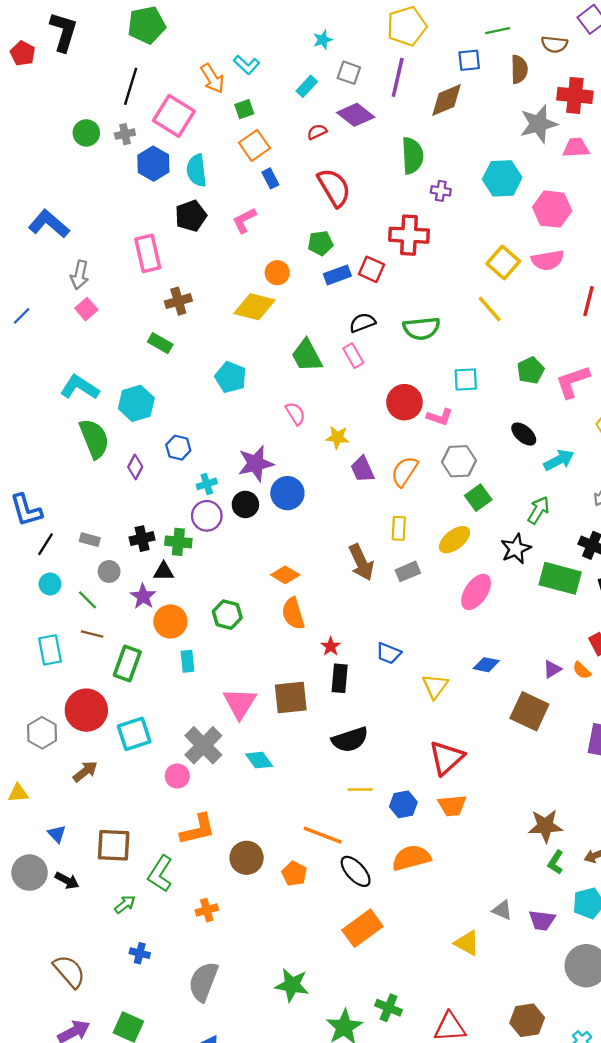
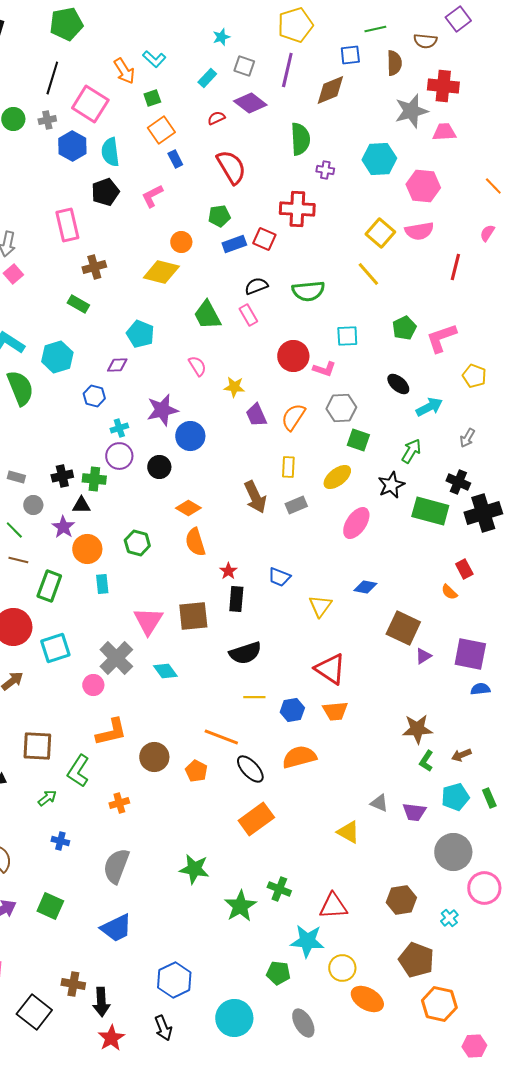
purple diamond: (135, 467) -> (117, 365), moved, turned 60
green square: (478, 498) -> (358, 440), turned -35
black circle: (245, 504) -> (159, 467), moved
purple triangle: (552, 669) -> (423, 656), moved
red triangle: (446, 758) -> (330, 669), turned -44

